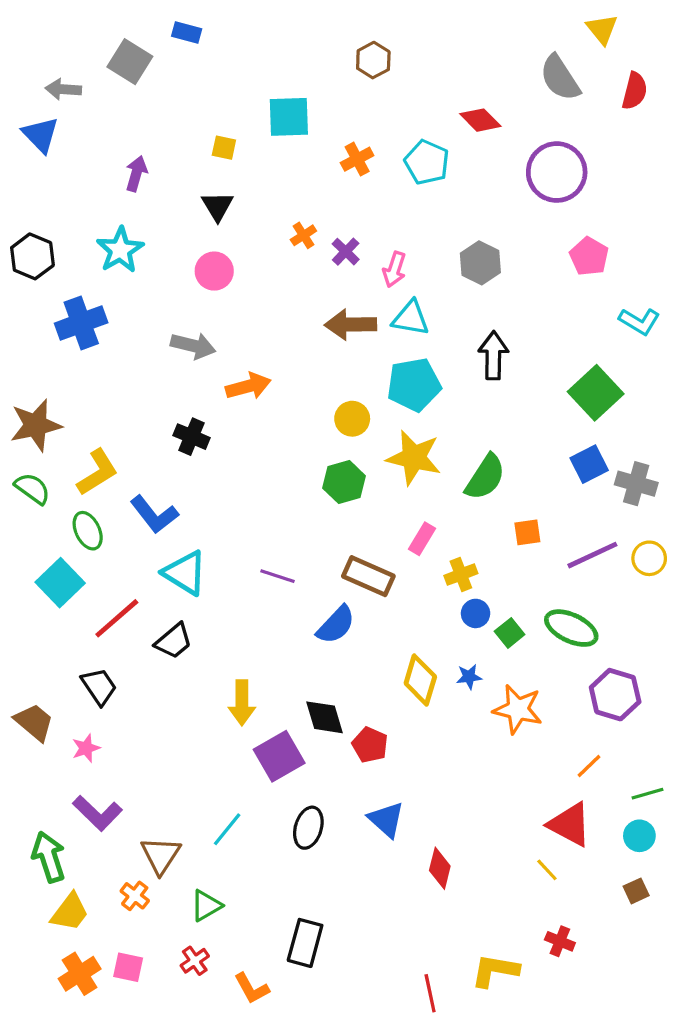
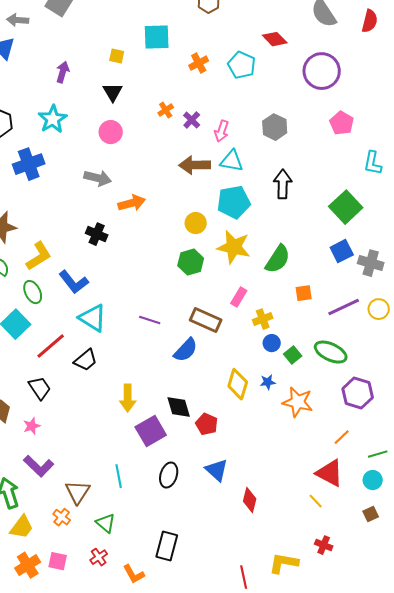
cyan L-shape: (639, 321) -> (373, 163), turned 70
cyan line: (227, 829) -> (119, 476), turned -50
green triangle: (206, 906) -> (106, 523), turned -50

